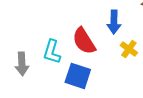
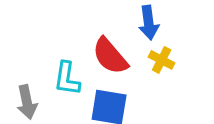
yellow cross: (129, 49) -> (162, 60), moved

